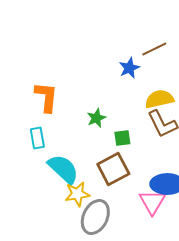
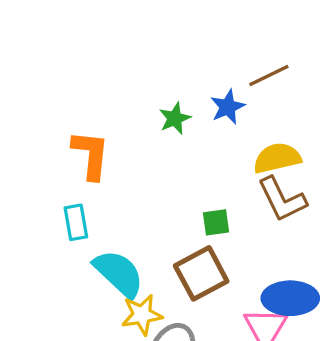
green star: (96, 118) -> (175, 118), moved

